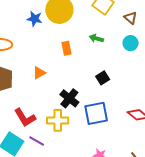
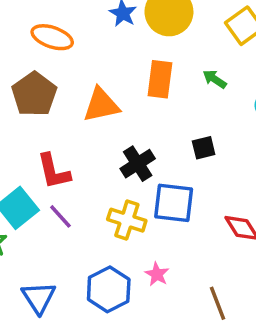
orange rectangle: (67, 48) -> (160, 79), size x1.5
orange triangle: (39, 73) -> (101, 105), size x1.6
yellow cross: (58, 120) -> (127, 220), moved

